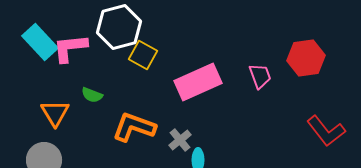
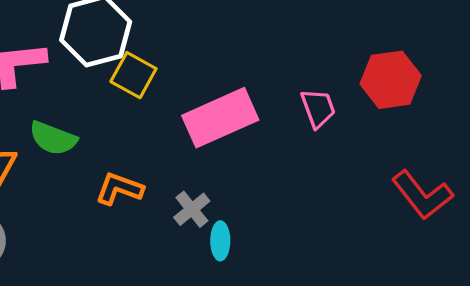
green semicircle: (92, 95) -> (53, 138), size x1.4
orange L-shape: (134, 127) -> (119, 189), size x0.7

